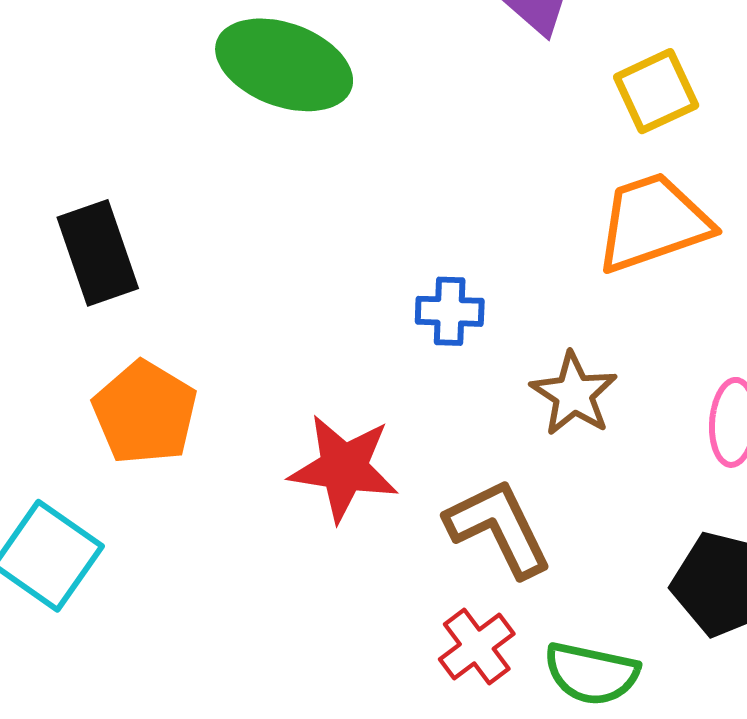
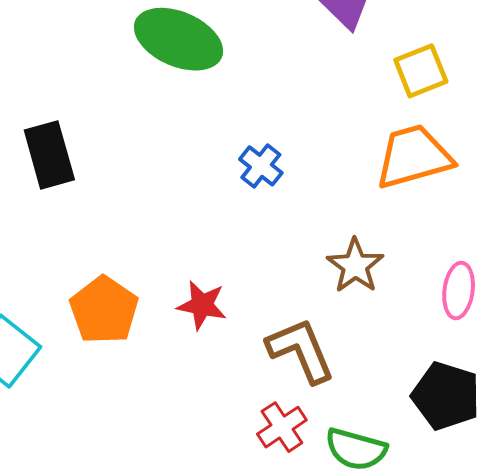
blue cross: (450, 311) -> (261, 166), moved, turned 33
orange pentagon: (145, 413) -> (104, 310), moved
red star: (344, 468) -> (202, 305), size x0.7

